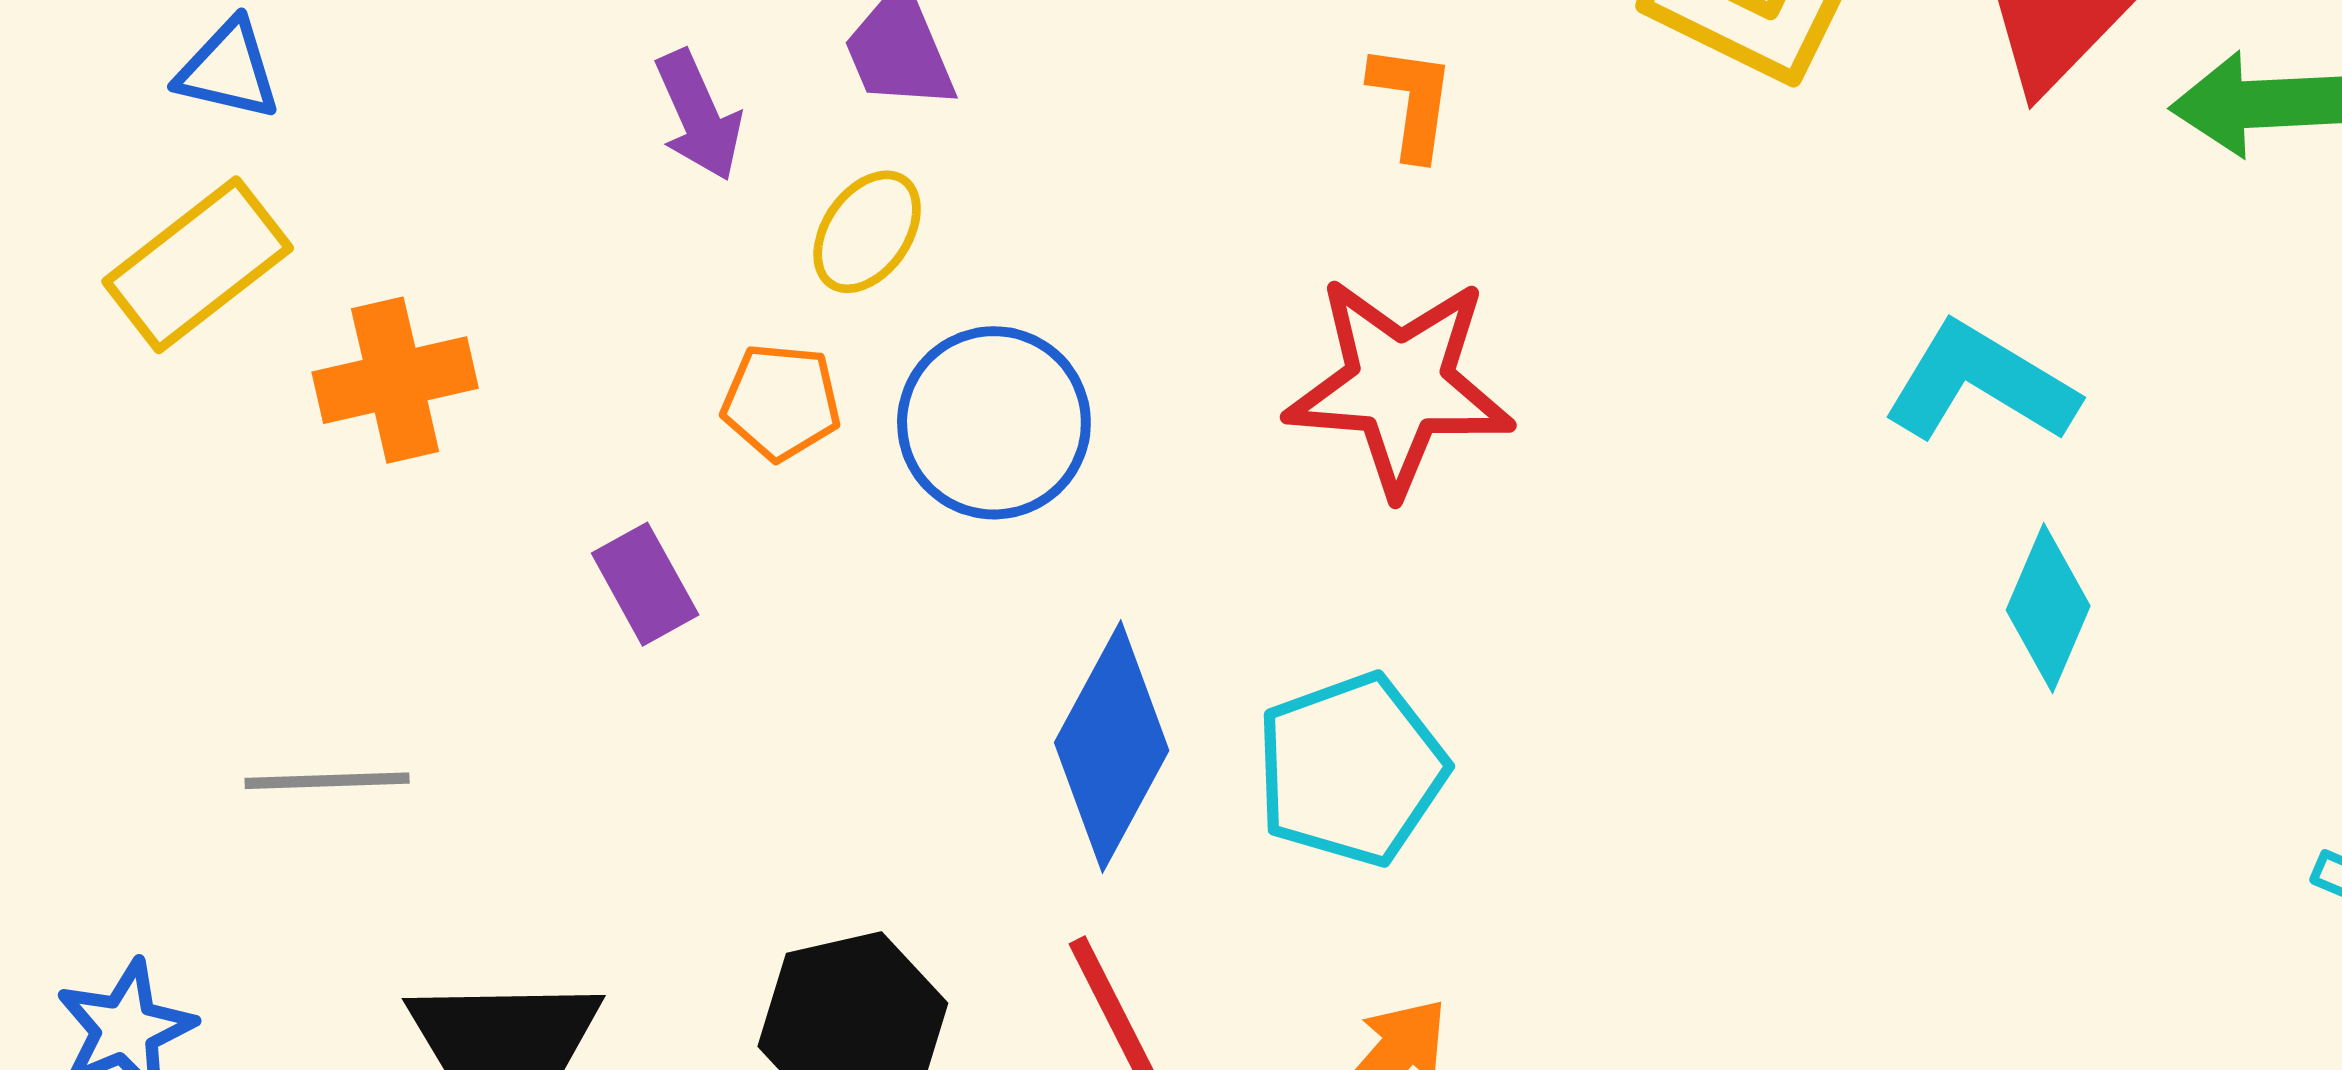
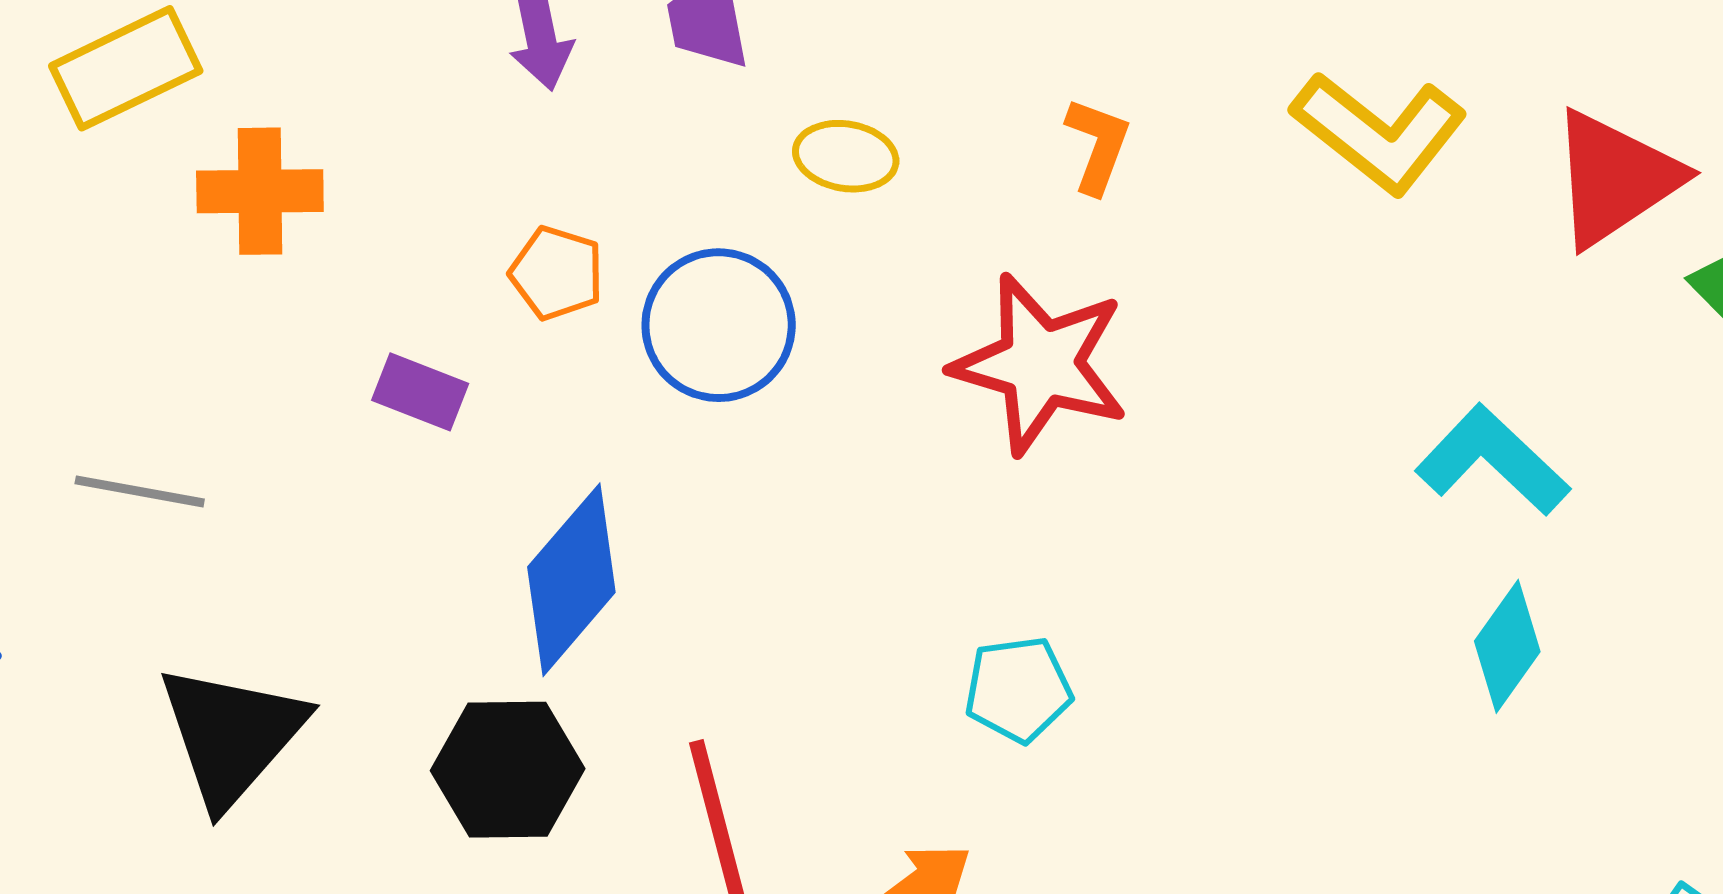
yellow ellipse: (867, 232) -> (846, 156), moved, turned 52
purple rectangle: (645, 584) -> (420, 392), turned -52
blue diamond: (1112, 747) -> (571, 580), moved
cyan pentagon: (1351, 770) -> (1018, 689), moved, size x0.7

